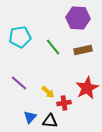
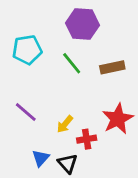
purple hexagon: (78, 18) -> (83, 24), moved
yellow arrow: (48, 92) -> (65, 124), turned 88
black triangle: (50, 121) -> (68, 163), turned 42

